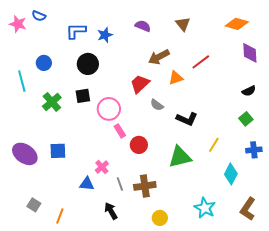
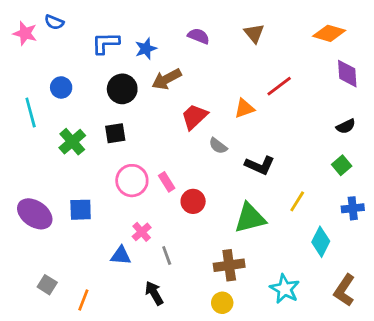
brown arrow: (159, 57) -> (167, 79), moved
pink circle: (109, 109) -> (132, 181), moved
brown cross: (145, 186) -> (229, 265), moved

